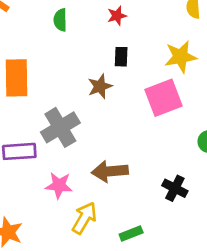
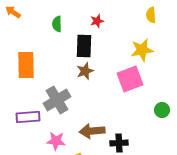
black rectangle: (121, 57) -> (84, 46), moved, size x1.6
black cross: (175, 188) -> (119, 143), moved, turned -30

